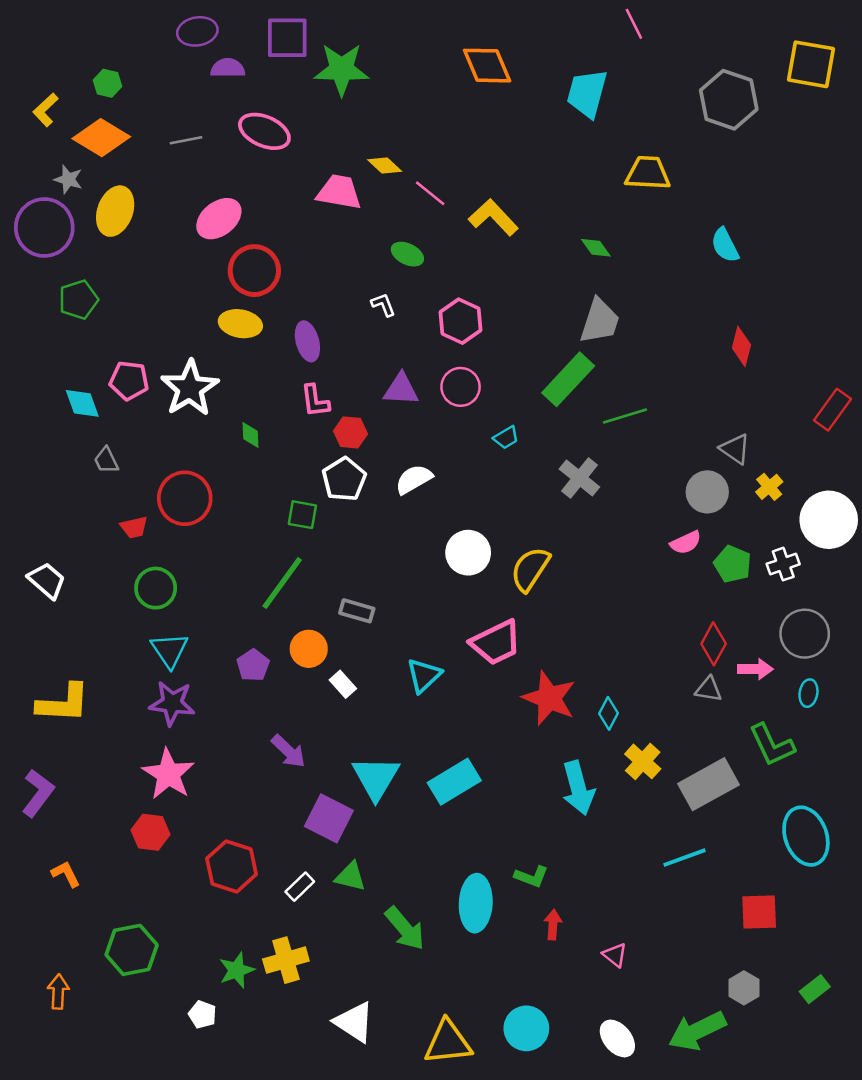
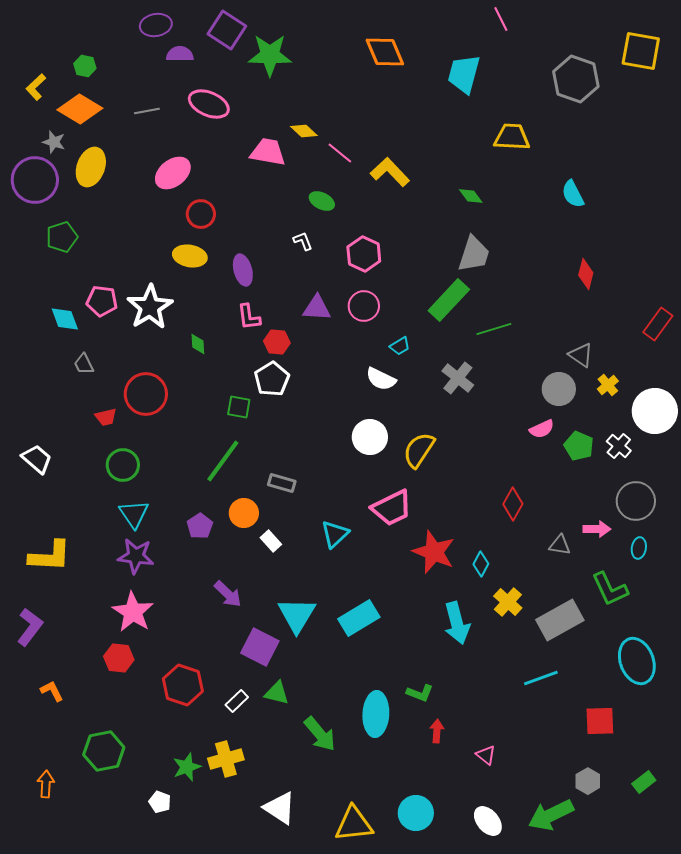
purple square: (287, 38) -> (227, 30), turned 33
red circle: (254, 271) -> (201, 214), size x0.7
white semicircle: (414, 479) -> (381, 379), moved, turned -124
white cross: (783, 564) -> (619, 446), turned -30
red diamond: (714, 644) -> (513, 504), moved

